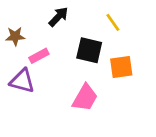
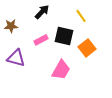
pink rectangle: (39, 56) -> (41, 40), moved
orange square: (121, 67) -> (87, 48), turned -30

